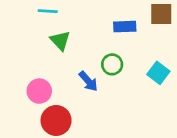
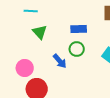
blue rectangle: (125, 27) -> (79, 29), moved

